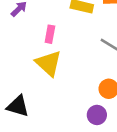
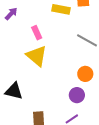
pink rectangle: (50, 34) -> (37, 33), turned -32

